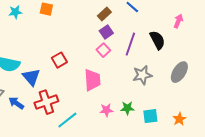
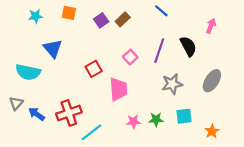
brown rectangle: (104, 14) -> (123, 19), moved
purple square: (106, 32) -> (101, 20), moved
red square: (59, 60) -> (94, 69), moved
blue triangle: (31, 77) -> (53, 48), moved
cyan square: (150, 116) -> (184, 116), moved

